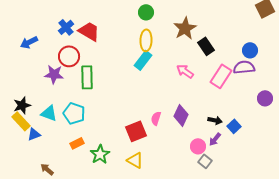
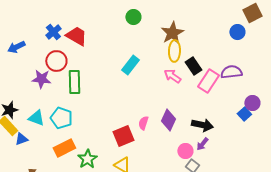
yellow ellipse: (146, 40) -> (174, 51), moved
black rectangle: (206, 46) -> (193, 66), moved
blue circle: (250, 50) -> (237, 32), moved
black arrow: (215, 120) -> (202, 125), size x1.5
blue square: (234, 126) -> (244, 114), moved
orange rectangle: (77, 143) -> (64, 148), size x1.5

